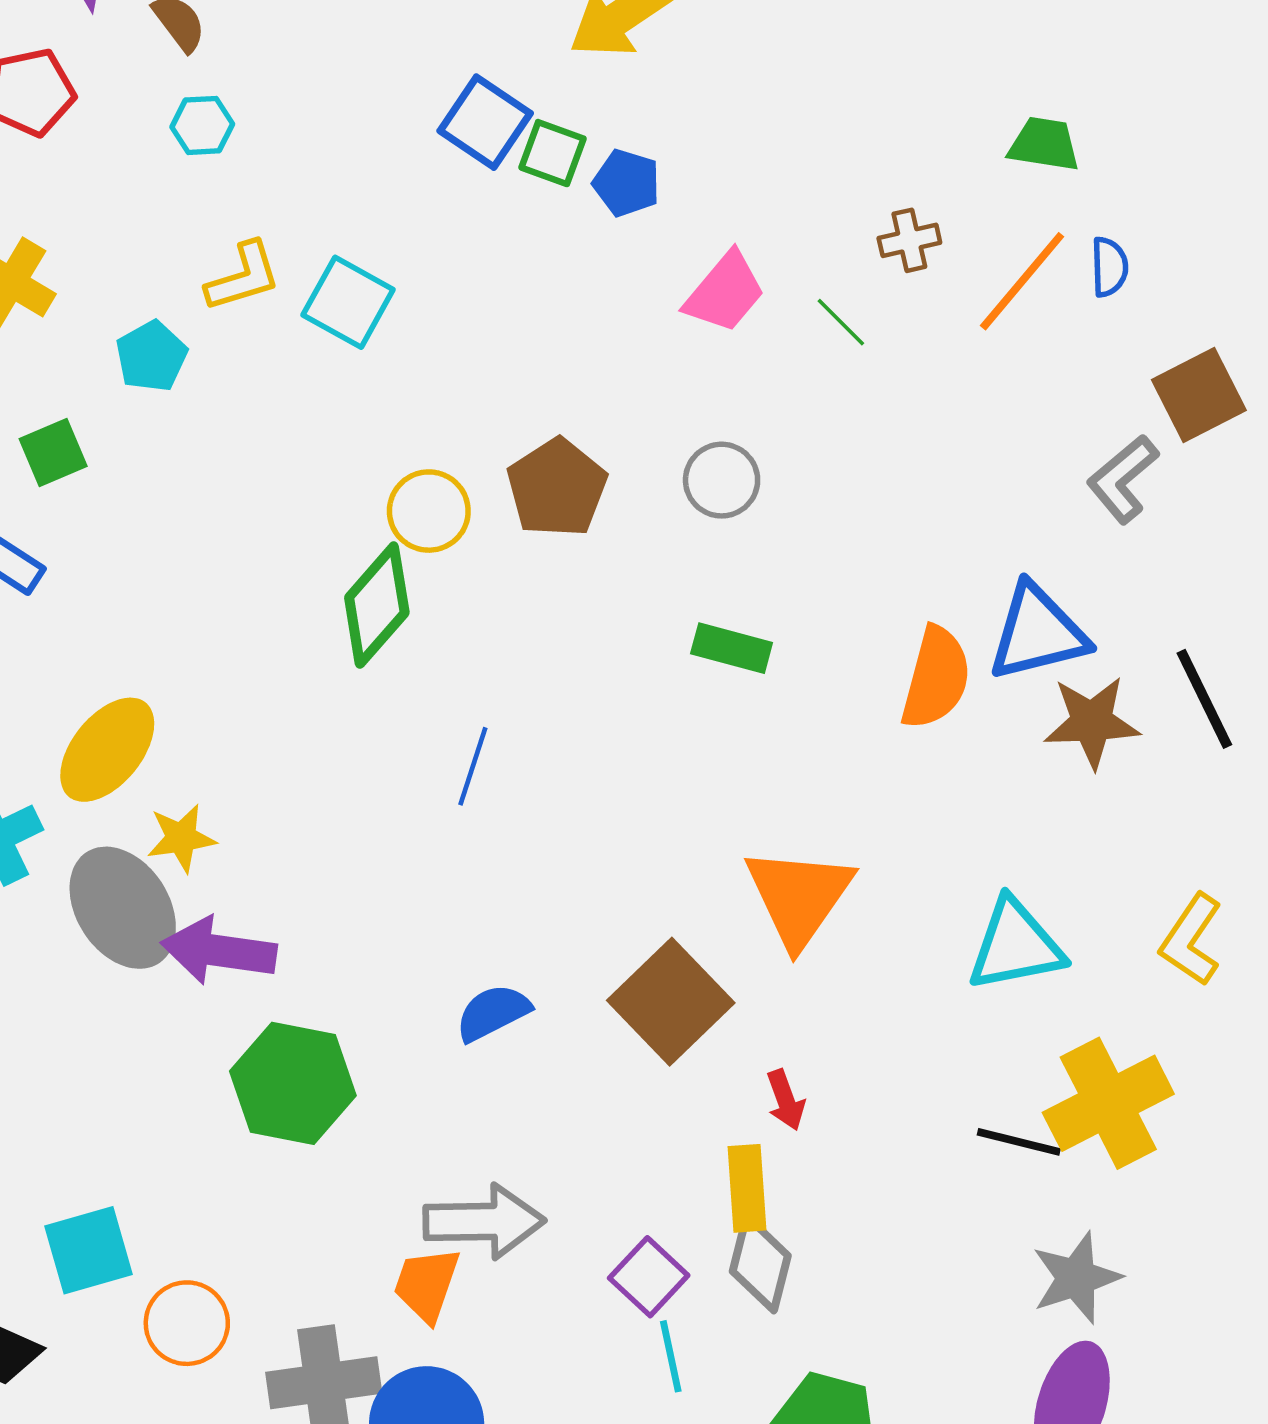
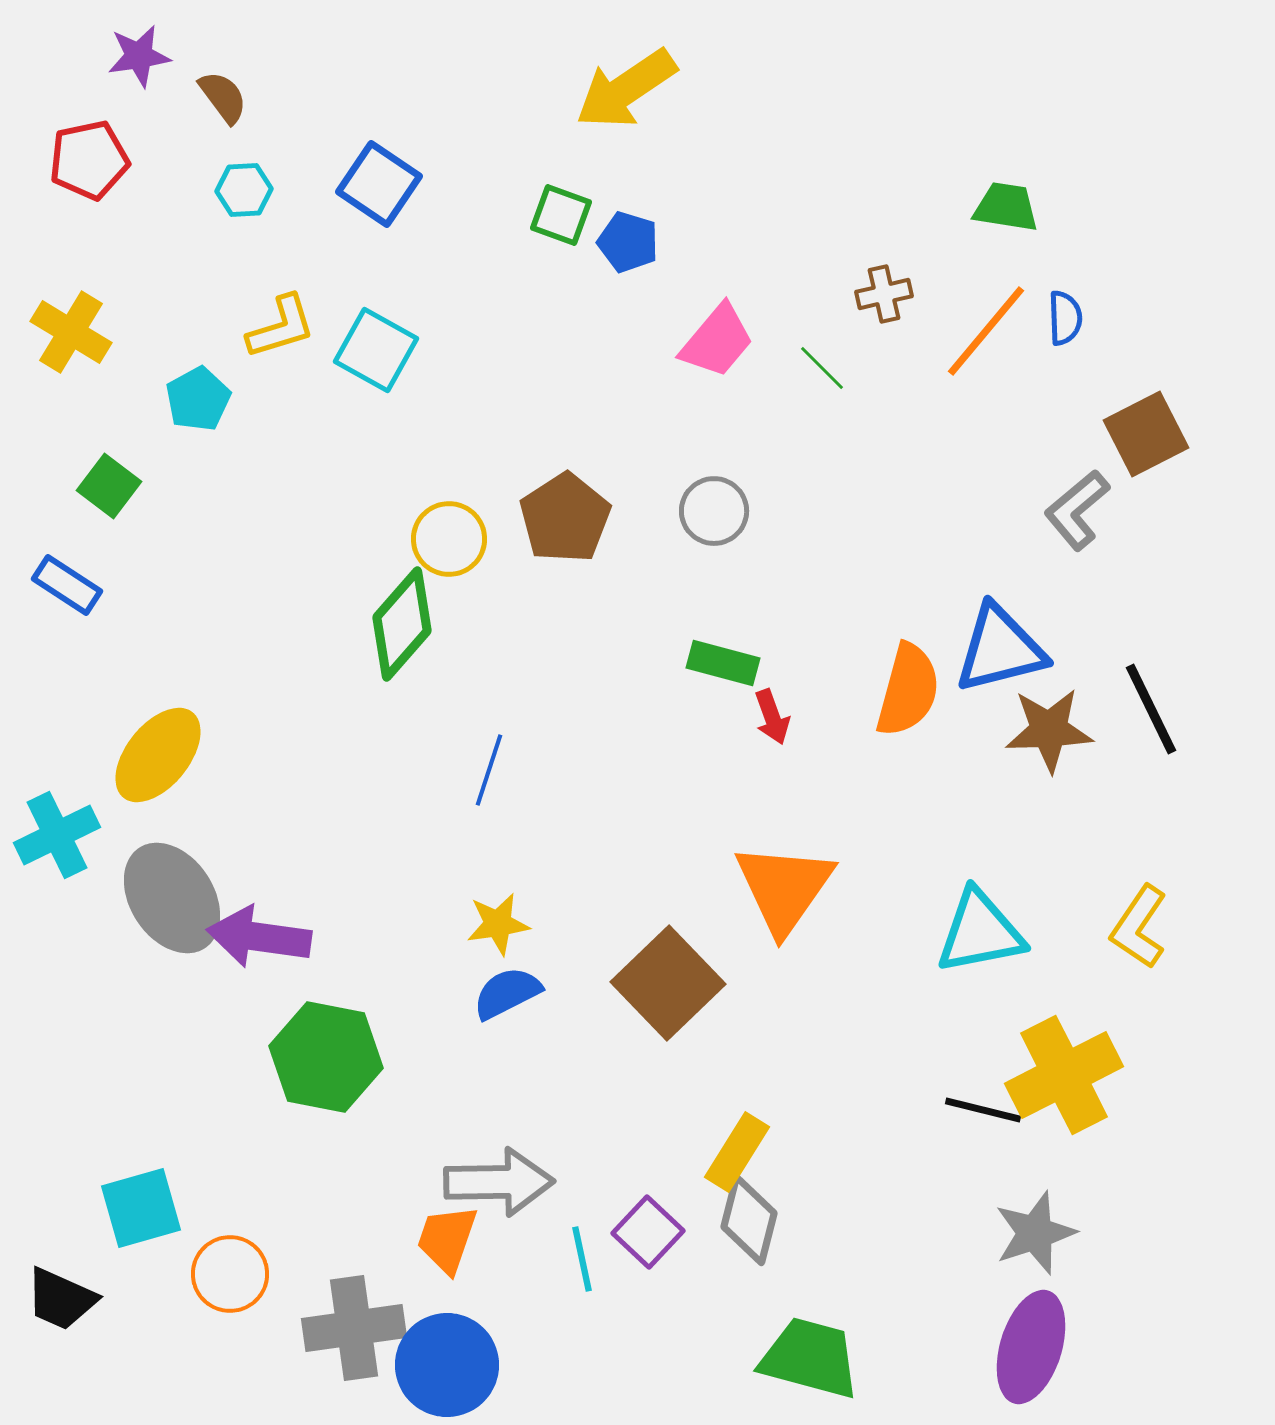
blue square: (485, 122) -> (379, 184), moved
green square: (53, 452) -> (109, 486), turned -30
yellow star: (181, 838) -> (498, 924), moved
red arrow: (786, 1100) -> (772, 717), moved
yellow rectangle: (747, 1188) -> (737, 1152), turned 36
cyan line: (671, 1356) -> (582, 1259), moved

